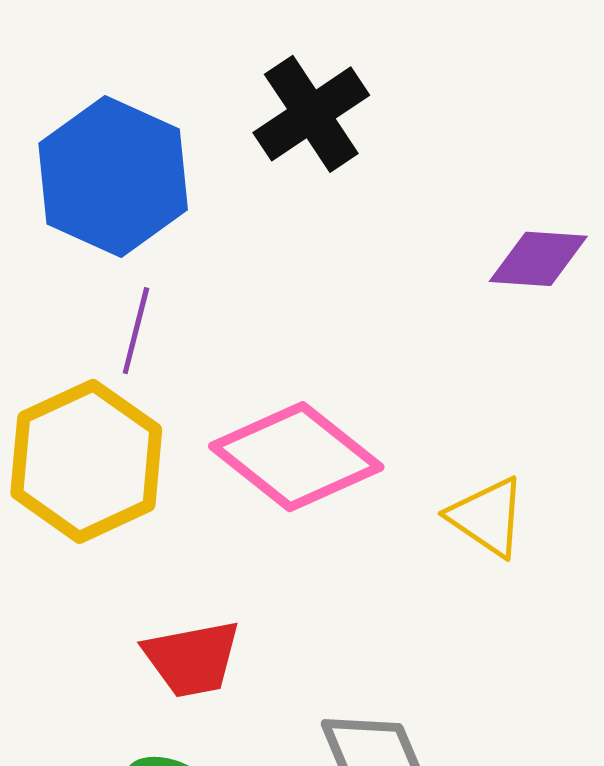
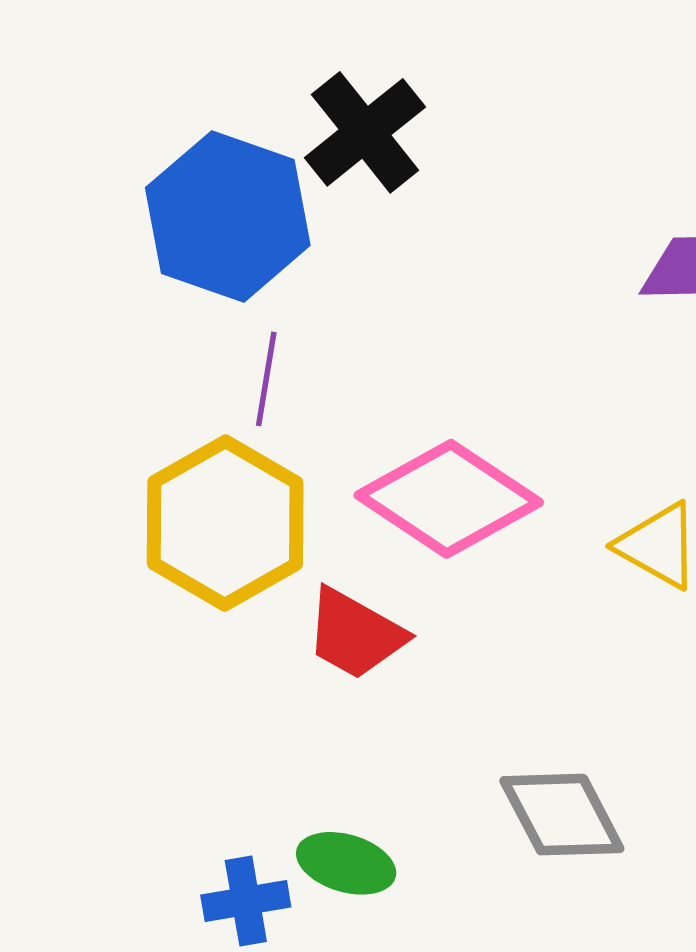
black cross: (311, 114) -> (365, 132), moved
red trapezoid: (192, 659) -> (355, 634), moved, turned 45

